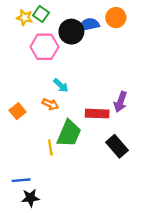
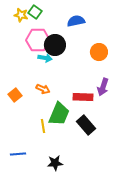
orange circle: (116, 18) -> (99, 52), moved
black circle: (71, 32) -> (55, 45), moved
cyan arrow: (61, 85) -> (45, 58), moved, turned -32
black rectangle: (117, 146) -> (86, 125), moved
black star: (30, 198) -> (55, 163), moved

